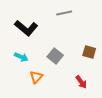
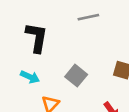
black L-shape: (26, 28) -> (37, 38), turned -120

